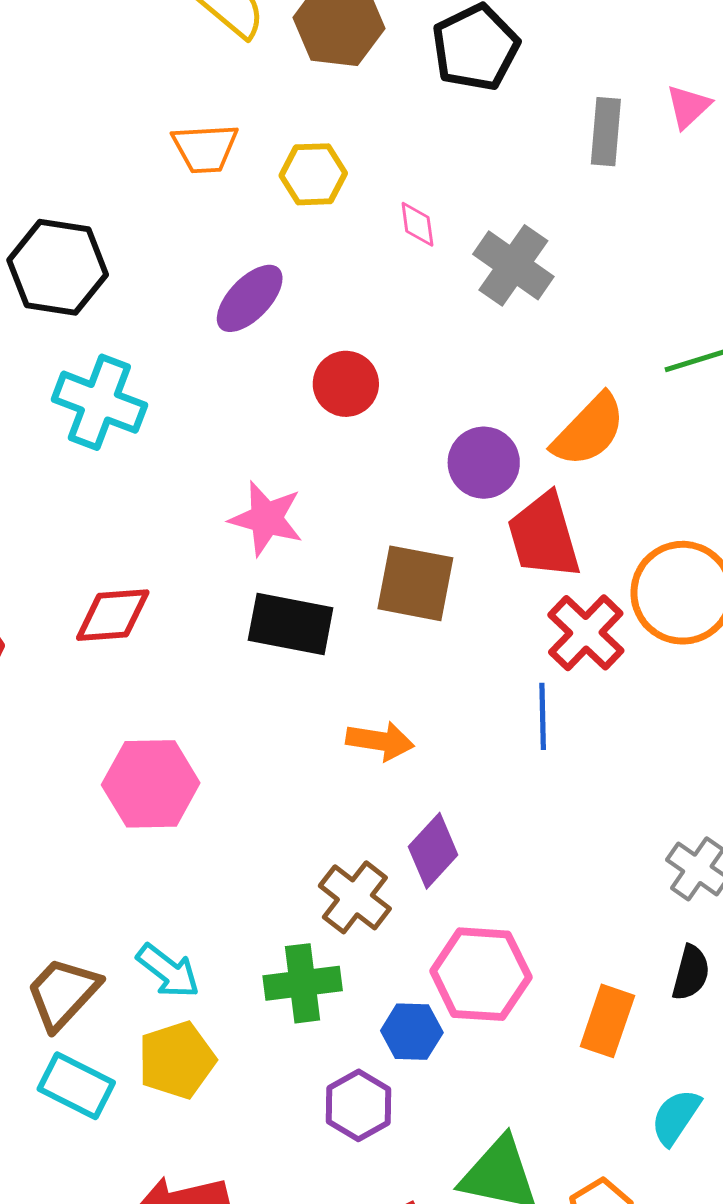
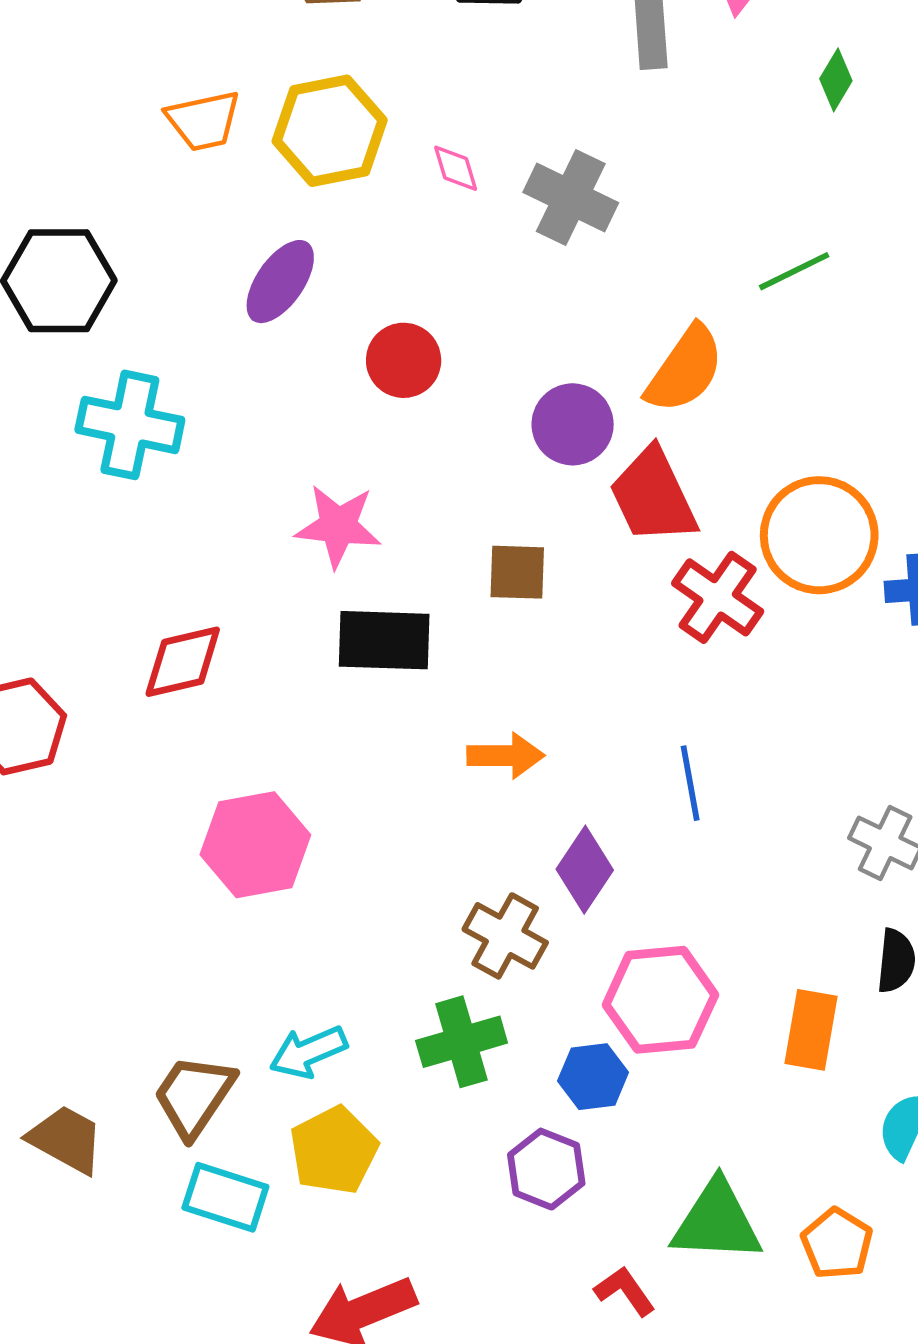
yellow hexagon: (313, 174) -> (330, 131), size x1.5
brown square: (415, 583) -> (517, 572), size x0.7
blue line: (543, 716) -> (690, 783), moved
cyan arrow: (168, 971) -> (308, 1052), turned 128

